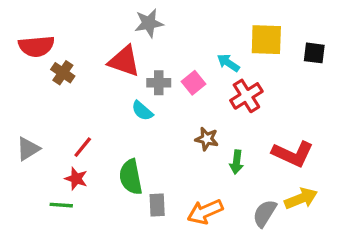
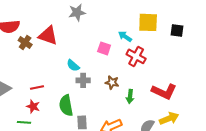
red triangle: (124, 61) -> (48, 35), moved
gray cross: (159, 83) -> (83, 80), moved
pink square: (194, 83) -> (104, 48), turned -32
red cross: (246, 96) -> (136, 56), turned -30
red line: (83, 147) -> (37, 87), turned 40

